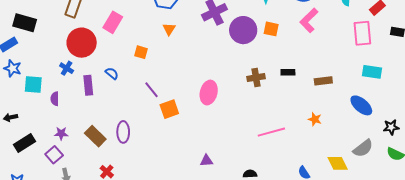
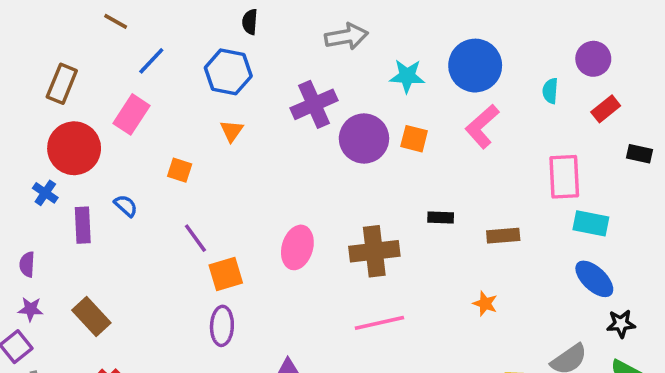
pink rectangle: (362, 33) -> (564, 177), moved
brown cross: (256, 78) -> (374, 251), moved, size x1.5
purple semicircle: (55, 99) -> (27, 264), moved
blue ellipse: (361, 105) -> (594, 279), moved
purple ellipse: (123, 132) -> (222, 326), moved
pink line: (271, 132) -> (379, 323), moved

